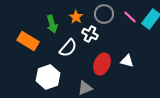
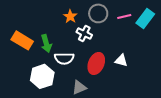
pink line: (130, 17) -> (124, 16), turned -56
green arrow: (52, 24) -> (46, 43), moved
white semicircle: (68, 48) -> (64, 58), moved, turned 48

